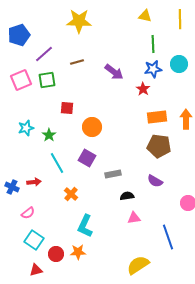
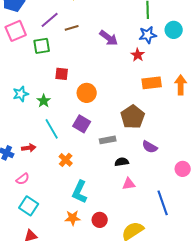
purple line: (44, 54) -> (50, 20), moved
pink square: (21, 80) -> (16, 31), moved
brown pentagon: (159, 146) -> (133, 117), moved, turned 30
red circle: (56, 254) -> (100, 220), moved

